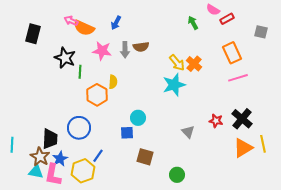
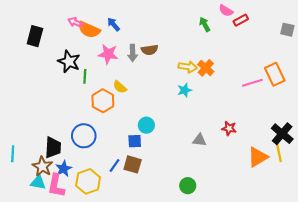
blue arrow: (116, 23) -> (113, 24), moved, turned 112
gray square: (261, 32) -> (287, 30), moved
orange rectangle: (232, 53) -> (275, 74), moved
yellow arrow: (177, 63) -> (188, 67), turned -42
yellow semicircle: (113, 82) -> (120, 87), turned 128
cyan star: (174, 85) -> (185, 90), size x0.6
black cross: (242, 119) -> (282, 134), moved
gray triangle: (188, 132) -> (199, 140), turned -40
blue line: (98, 156) -> (115, 165), moved
brown square: (145, 157) -> (133, 164), moved

